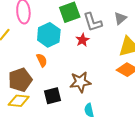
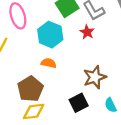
orange semicircle: (42, 60) -> (49, 63), turned -40
black square: (53, 96) -> (79, 103), moved

